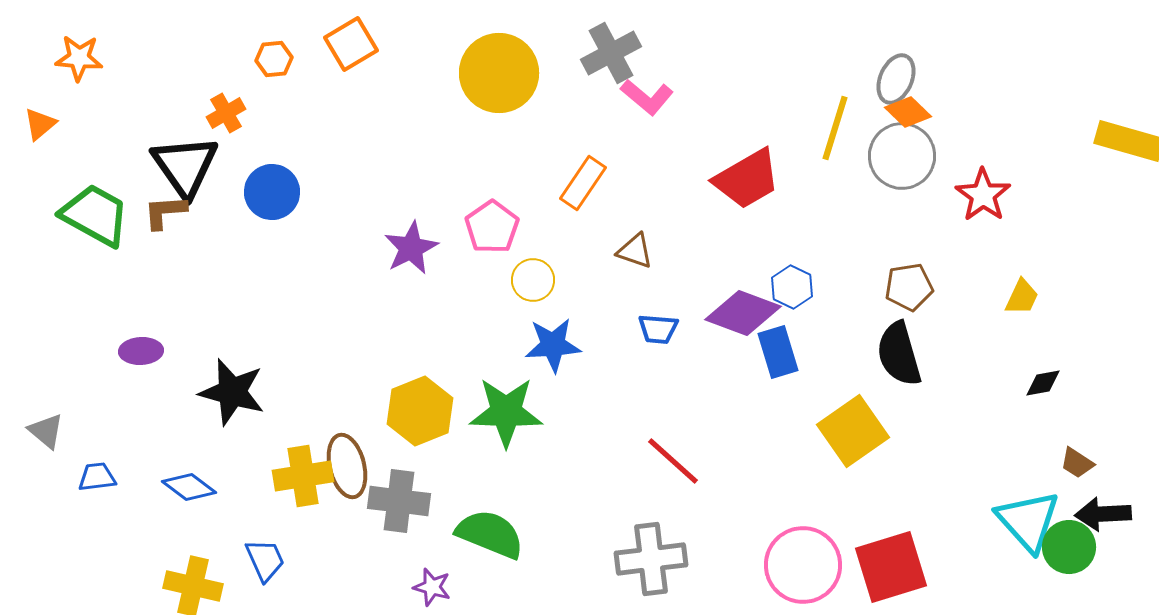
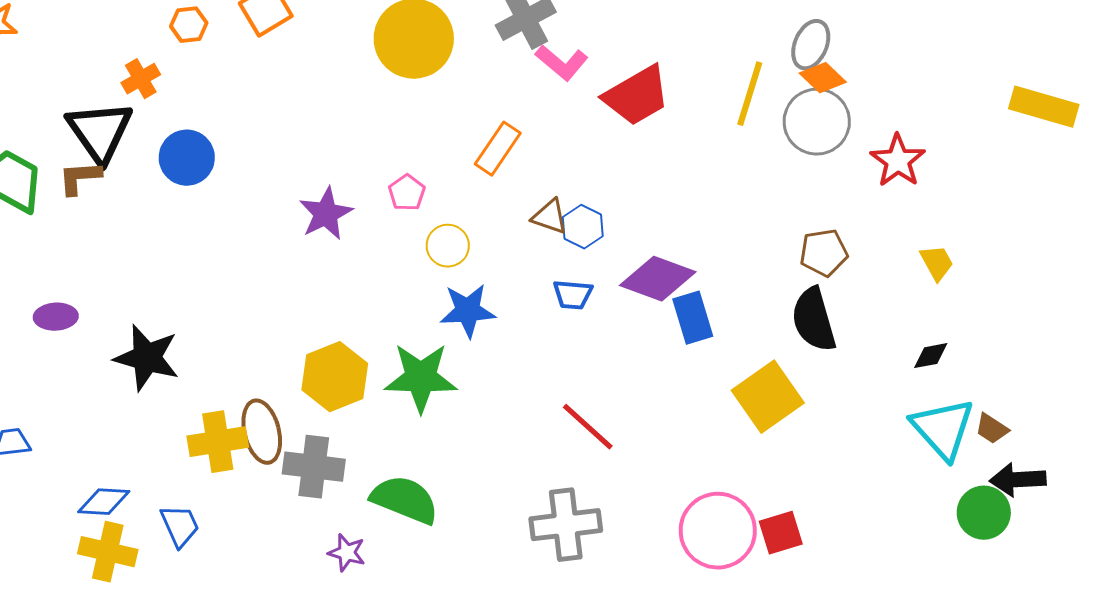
red trapezoid: (747, 179) -> (637, 96), moved
pink pentagon: (492, 227) -> (407, 193), size x0.7
blue hexagon: (792, 287) -> (583, 227), moved
yellow trapezoid: (1022, 297) -> (937, 263), turned -54
black diamond: (1043, 383) -> (931, 356), moved
blue diamond: (189, 487) -> (104, 502), moved, turned -34
cyan triangle: (1028, 521) -> (943, 429), moved
red square: (891, 567) -> (781, 533), moved, size x0.6

